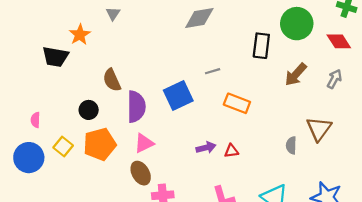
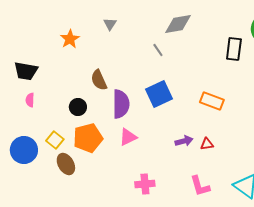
gray triangle: (113, 14) -> (110, 24), moved
black trapezoid: (55, 57) -> (26, 71), moved
gray line: (213, 71) -> (158, 50), moved, turned 72
pink semicircle: (35, 120) -> (30, 100), moved
brown ellipse: (141, 173) -> (66, 164), moved

